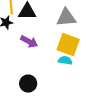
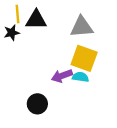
purple arrow: (29, 42) -> (62, 76), moved, turned 132

